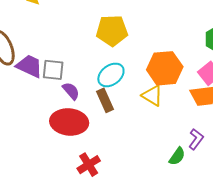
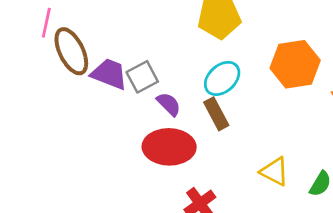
gray square: (53, 70) -> (142, 77), turned -30
yellow triangle: (152, 96) -> (275, 171), moved

